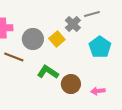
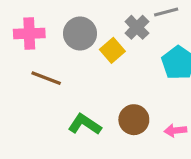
gray circle: (33, 39) -> (80, 33), moved
green L-shape: (48, 72) -> (85, 124), moved

